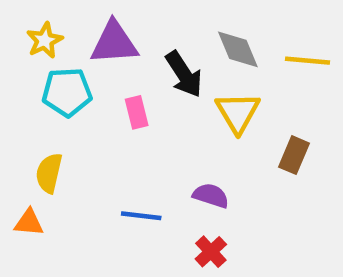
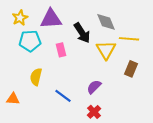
yellow line: (307, 61) -> (129, 39), moved
yellow semicircle: (49, 173) -> (36, 77), moved
purple semicircle: (211, 196) -> (94, 87), turned -63
blue line: (141, 216) -> (63, 96), turned 30

